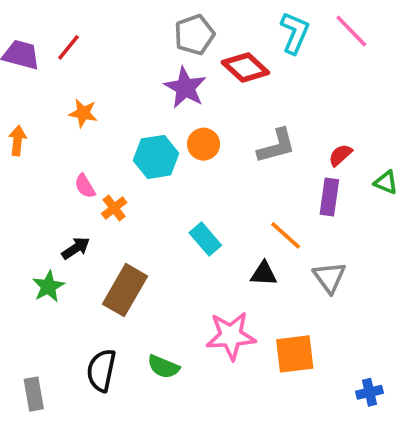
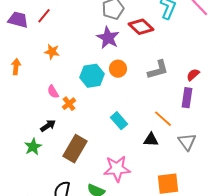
pink star: (231, 336) -> (117, 169), moved

